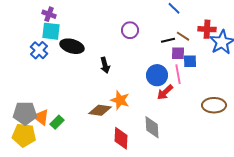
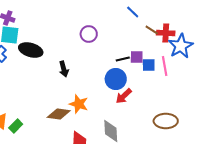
brown line: (183, 36) -> (152, 30), moved
black line: (168, 40) -> (123, 59), moved
pink line: (178, 74) -> (165, 66), moved
brown ellipse: (214, 105) -> (166, 121), moved

